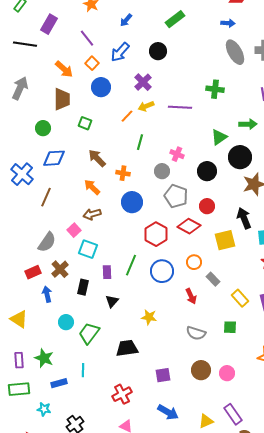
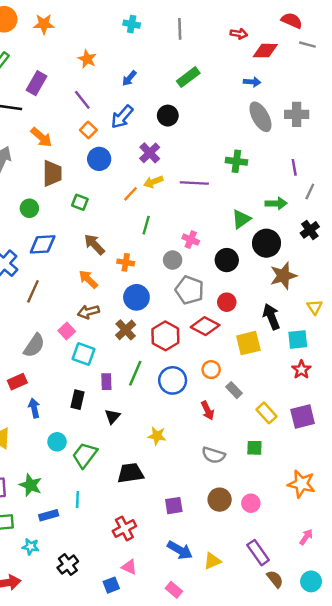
orange arrow: (64, 69) -> (41, 137), moved
brown cross: (60, 269) -> (126, 330), moved
yellow triangle: (206, 421) -> (212, 561), moved

